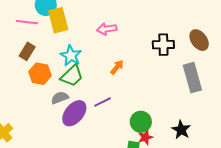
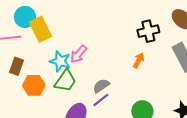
pink arrow: (107, 29) -> (79, 54), moved, turned -30
orange arrow: (117, 67) -> (139, 60), moved
gray semicircle: (60, 98) -> (101, 86), moved

